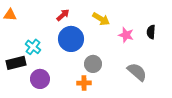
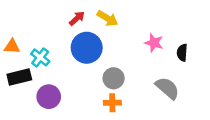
orange triangle: (10, 15) -> (12, 46), moved
yellow arrow: (101, 19) -> (107, 18), moved
black semicircle: (151, 32) -> (182, 53), moved
orange cross: (84, 83) -> (112, 103), moved

